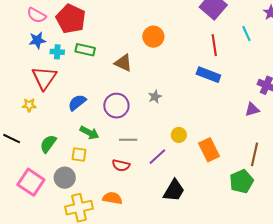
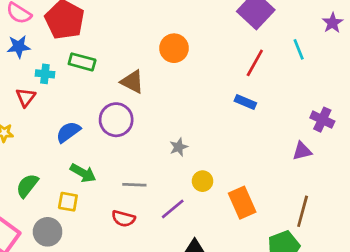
red line: (214, 45) -> (255, 63), turned 35
cyan cross: (57, 52) -> (45, 74), moved
blue rectangle: (208, 75) -> (245, 102), size x0.7
red triangle: (44, 78) -> (26, 97), size x0.6
gray star: (155, 97) -> (179, 147), moved
purple circle: (116, 106) -> (116, 120), moved

